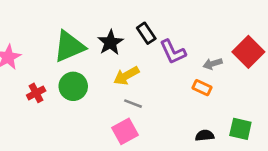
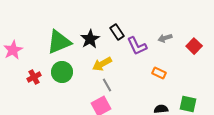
red square: (248, 52) -> (194, 46), size x0.7
gray arrow: (213, 64) -> (165, 38), moved
gray line: (133, 104) -> (107, 85), turned 40

